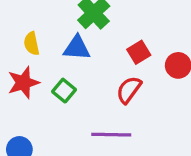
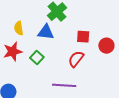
red square: (139, 52) -> (83, 37), turned 32

